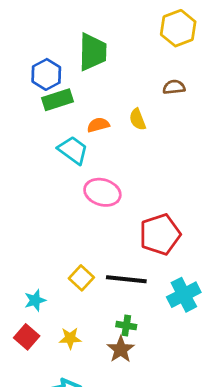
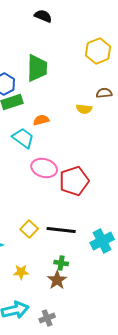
brown semicircle: (174, 87) -> (104, 93), moved
yellow semicircle: (137, 119) -> (84, 109), moved, turned -63
red pentagon: (160, 234) -> (74, 181), moved

